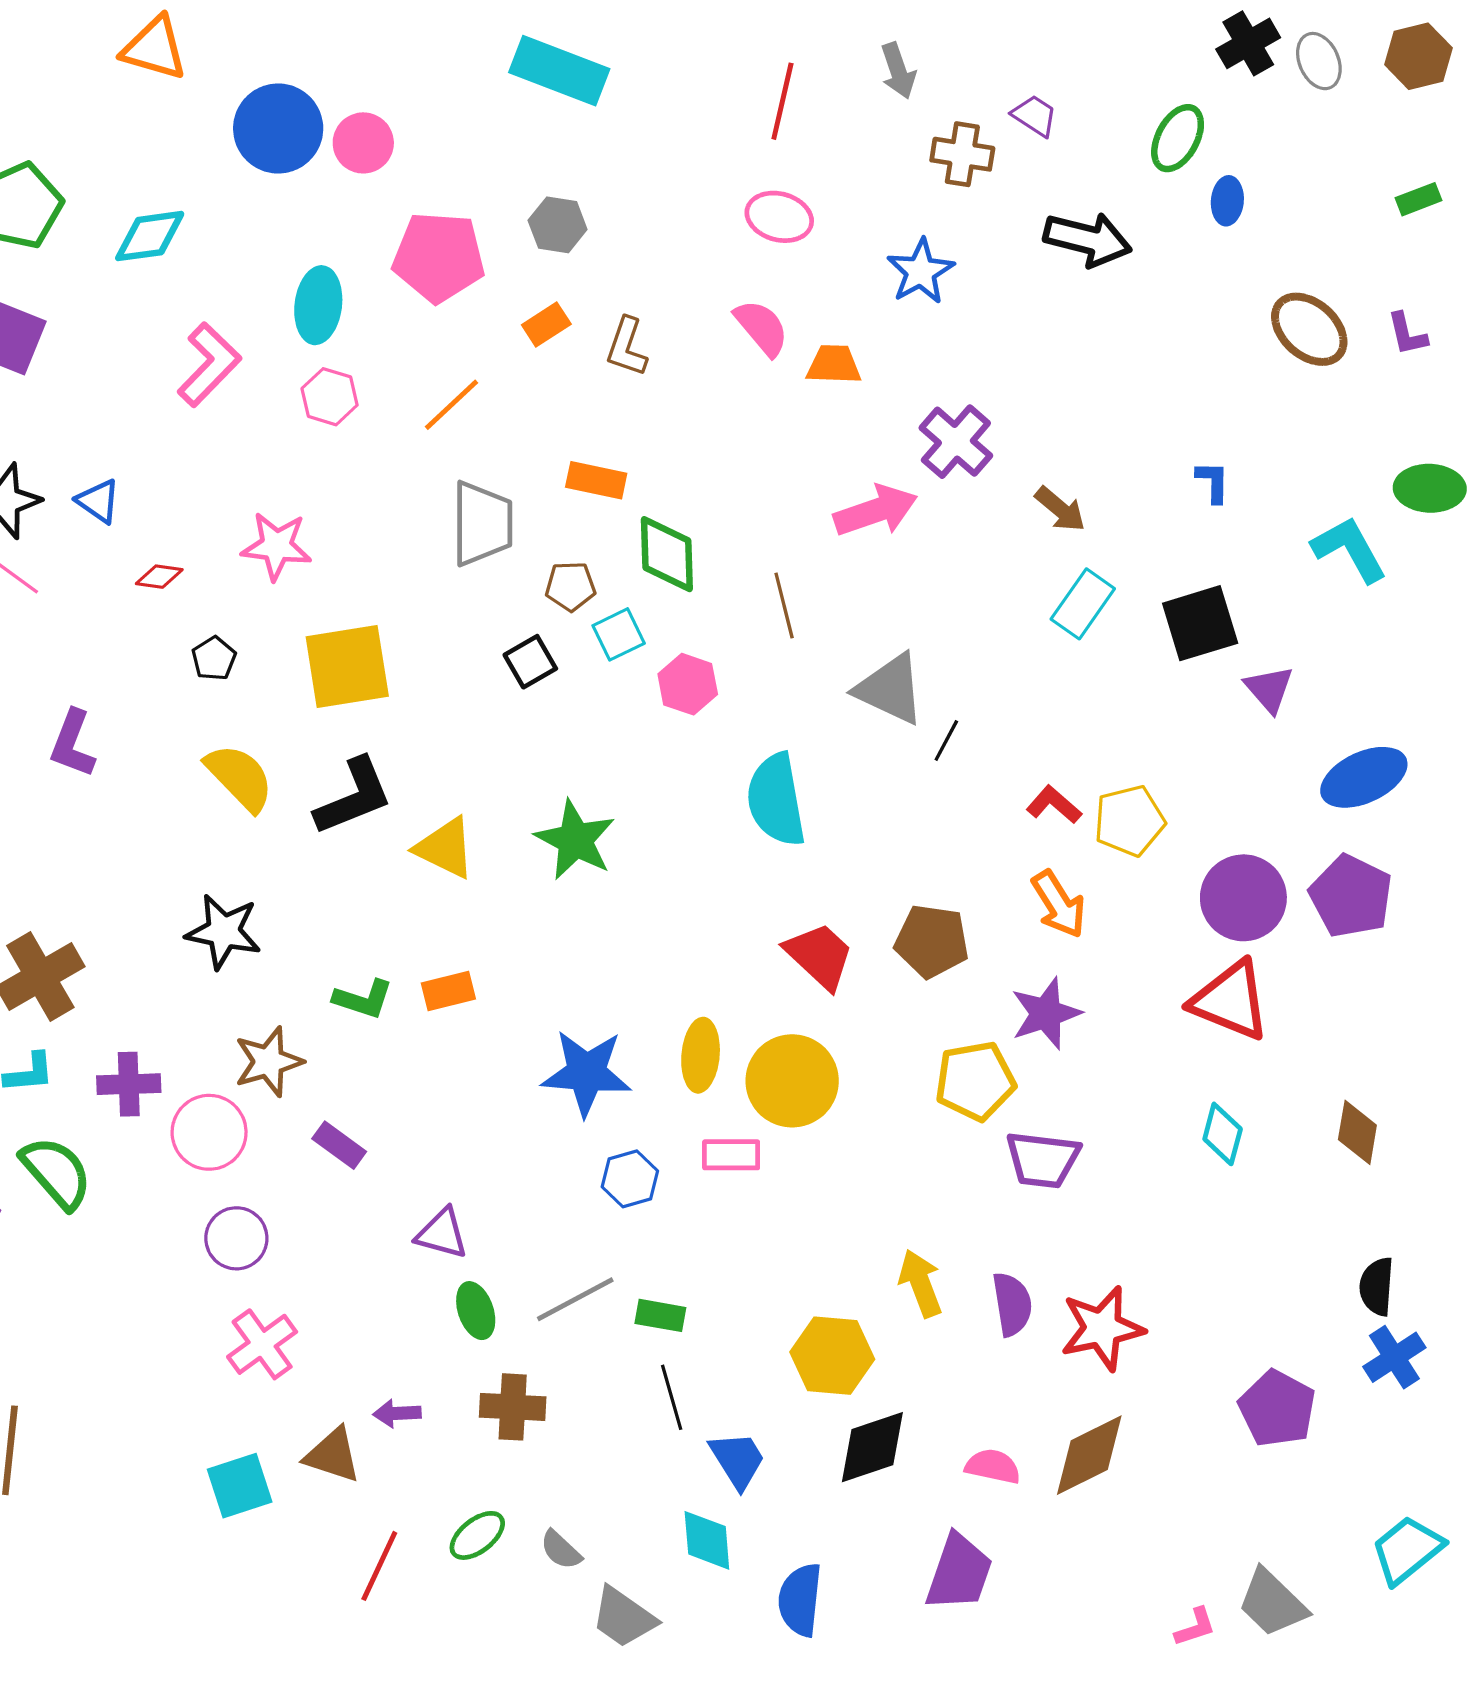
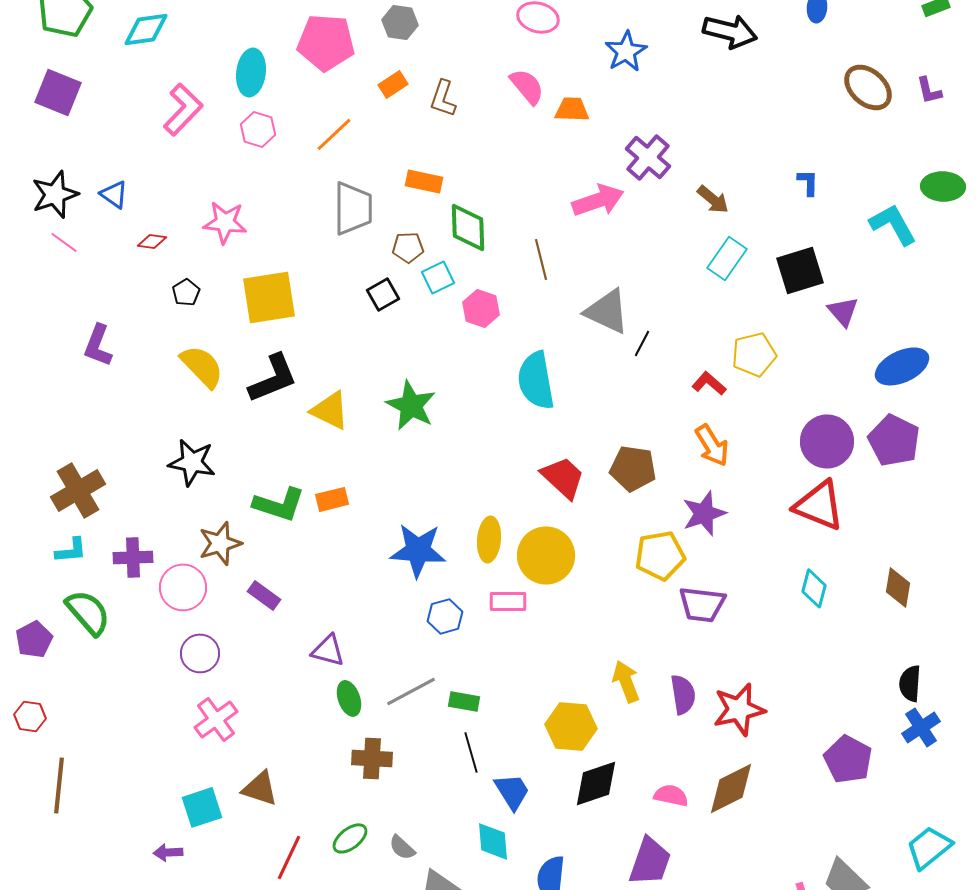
yellow pentagon: (1129, 821) -> (754, 354), moved
green L-shape: (363, 999) -> (279, 504), size x1.4
purple arrow: (397, 1413) -> (168, 852), moved

